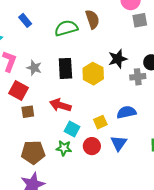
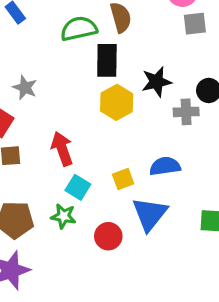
black rectangle: (65, 68) -> (107, 60), moved
red arrow: (60, 105) -> (62, 149), turned 50
blue triangle: (119, 143) -> (150, 214), size x1.4
red circle: (92, 146) -> (108, 236), moved

